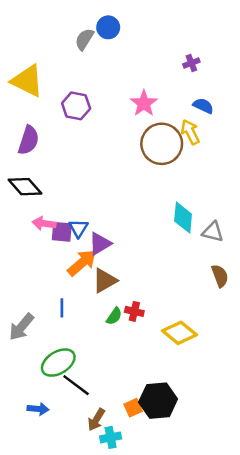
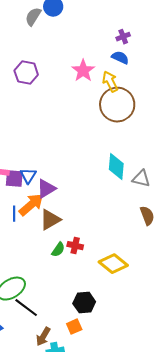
blue semicircle: (203, 106) -> (120, 58), moved
yellow arrow: (190, 132) -> (110, 82), moved
brown circle: (162, 144) -> (117, 105), moved
blue line: (62, 308) -> (14, 214), moved
black hexagon: (158, 401) -> (84, 303), moved, size x0.7

